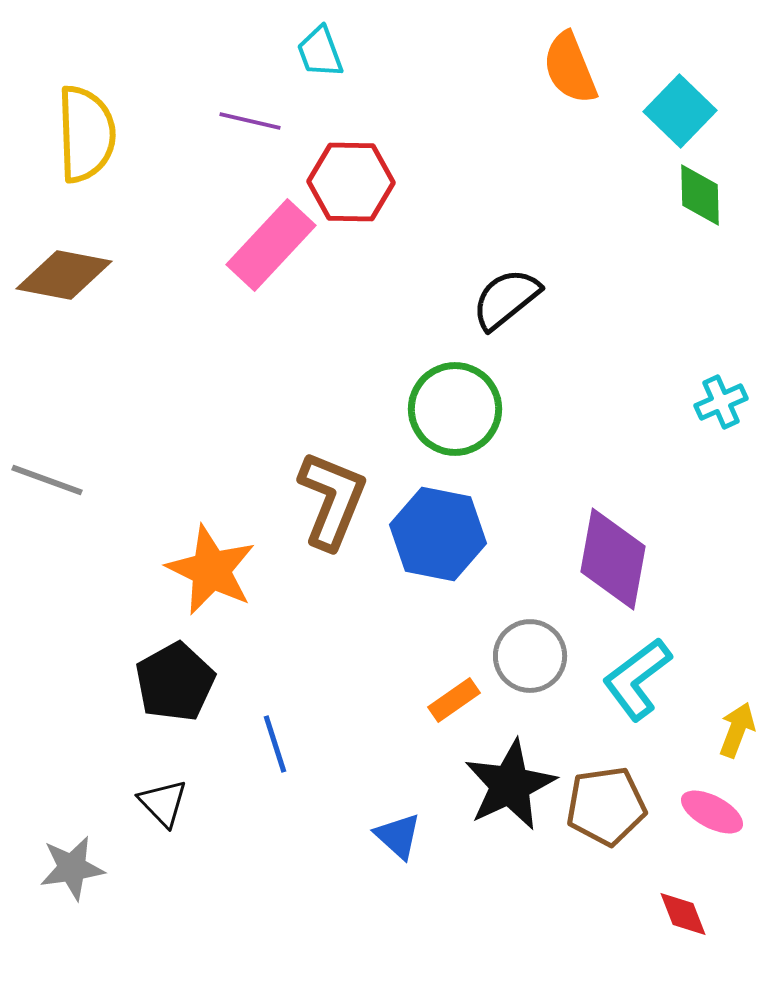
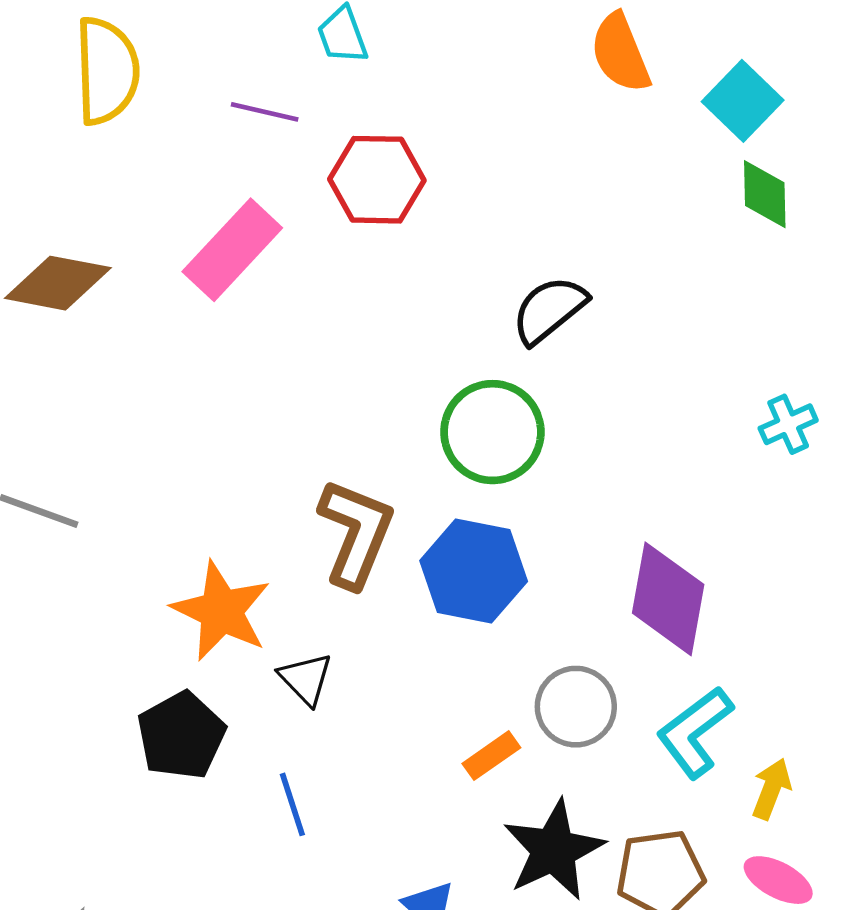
yellow semicircle: (86, 134) -> (107, 71), moved
pink rectangle: (271, 245) -> (232, 250), moved
yellow arrow: (737, 730) -> (771, 789), moved
black triangle: (163, 803) -> (306, 679), moved

